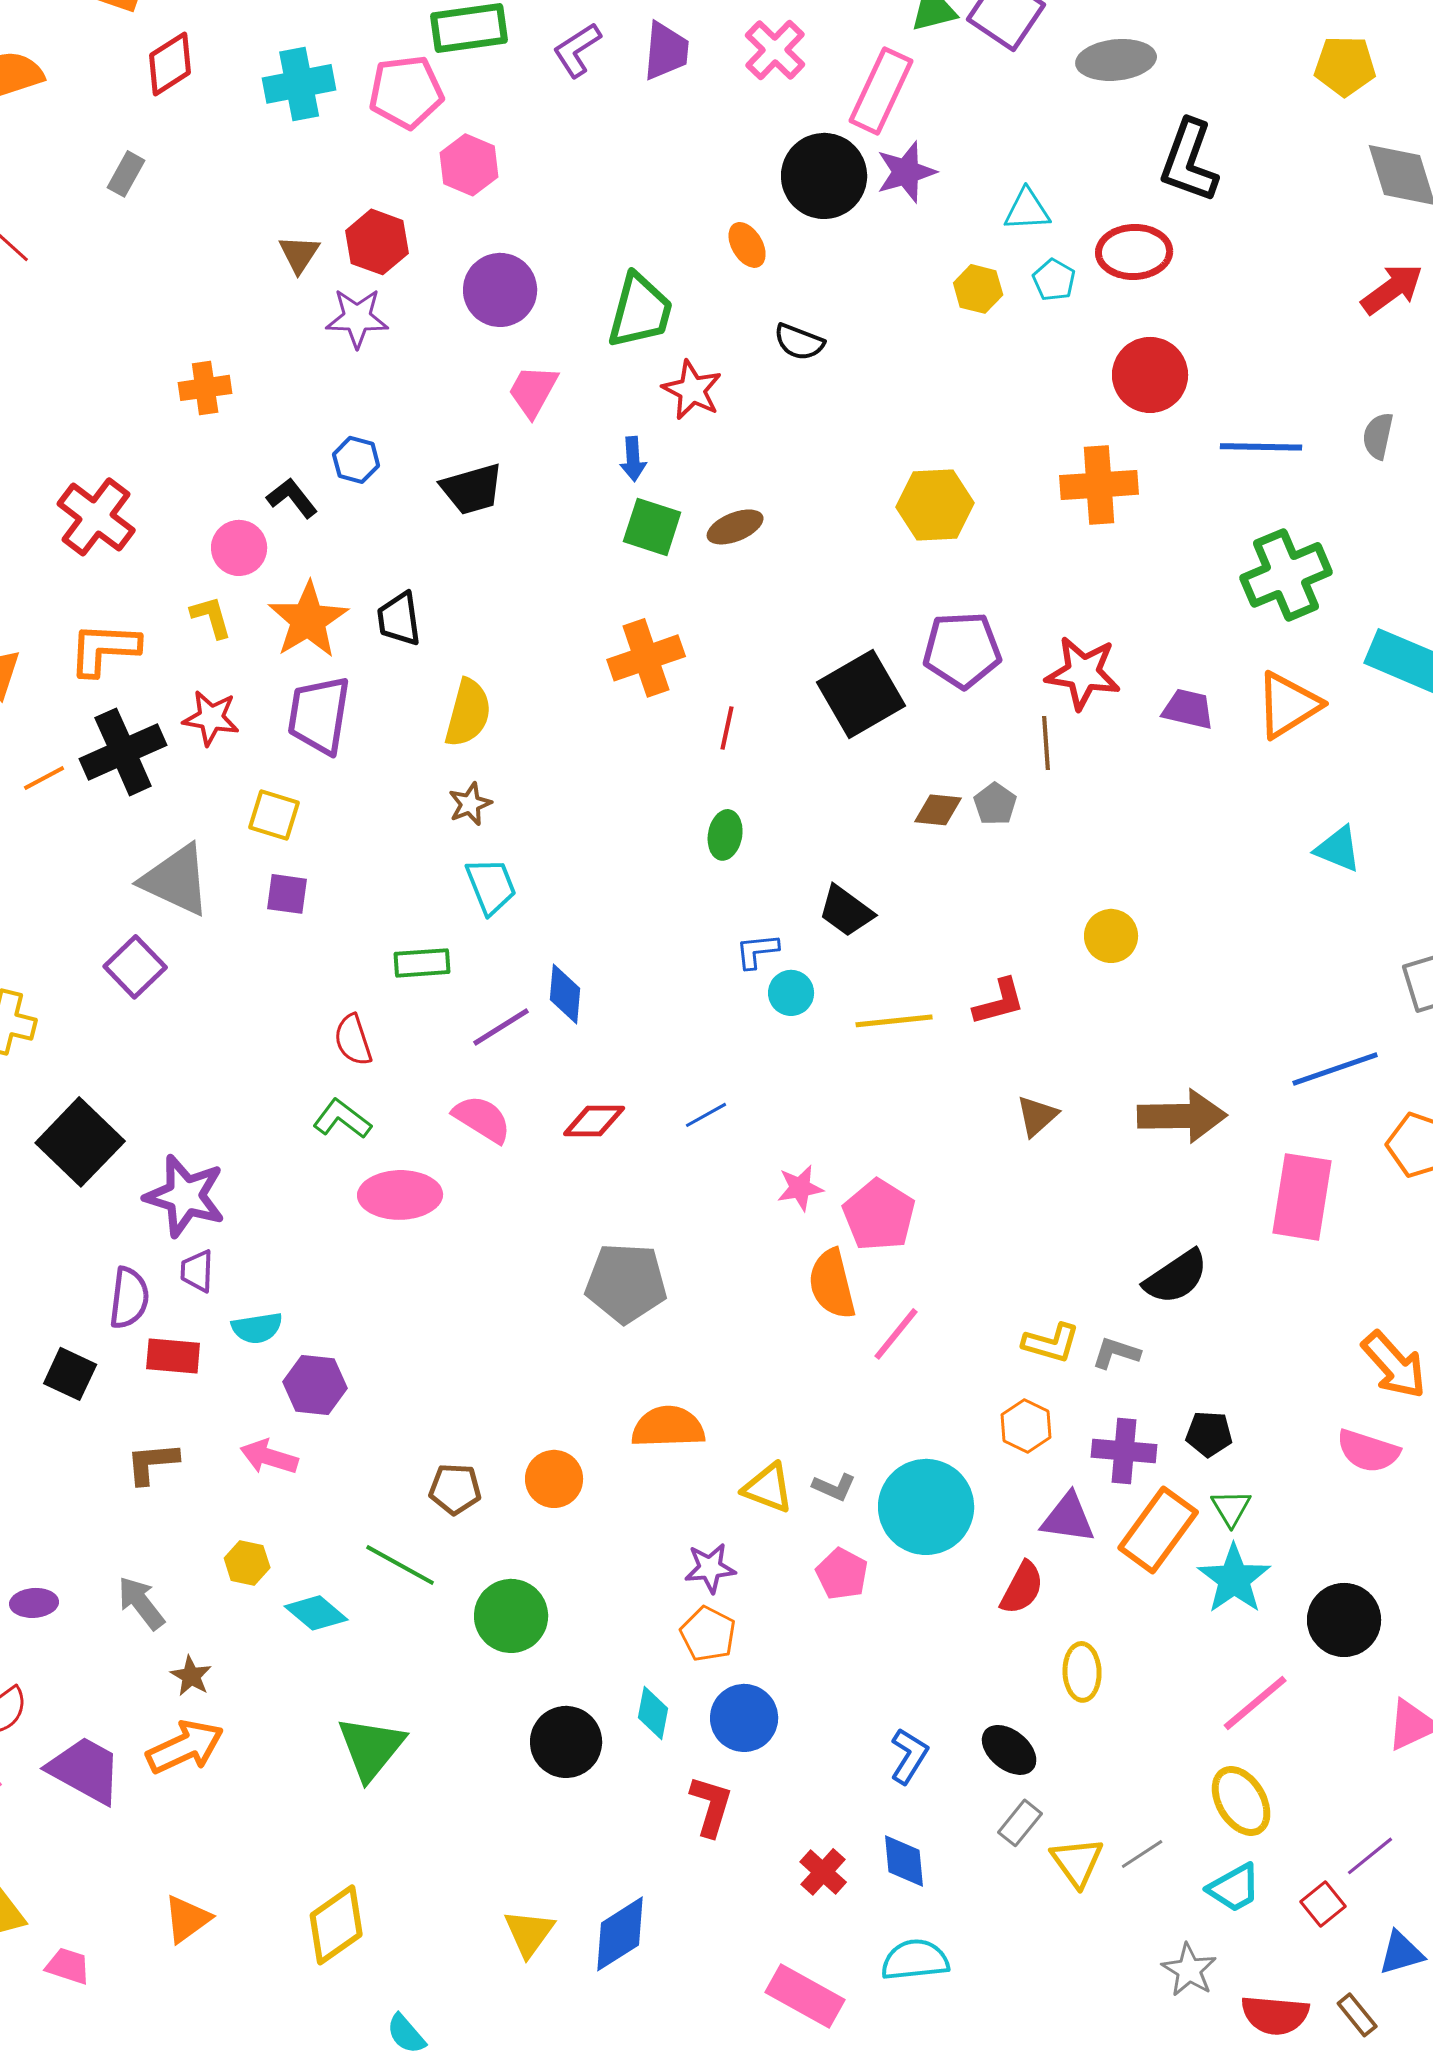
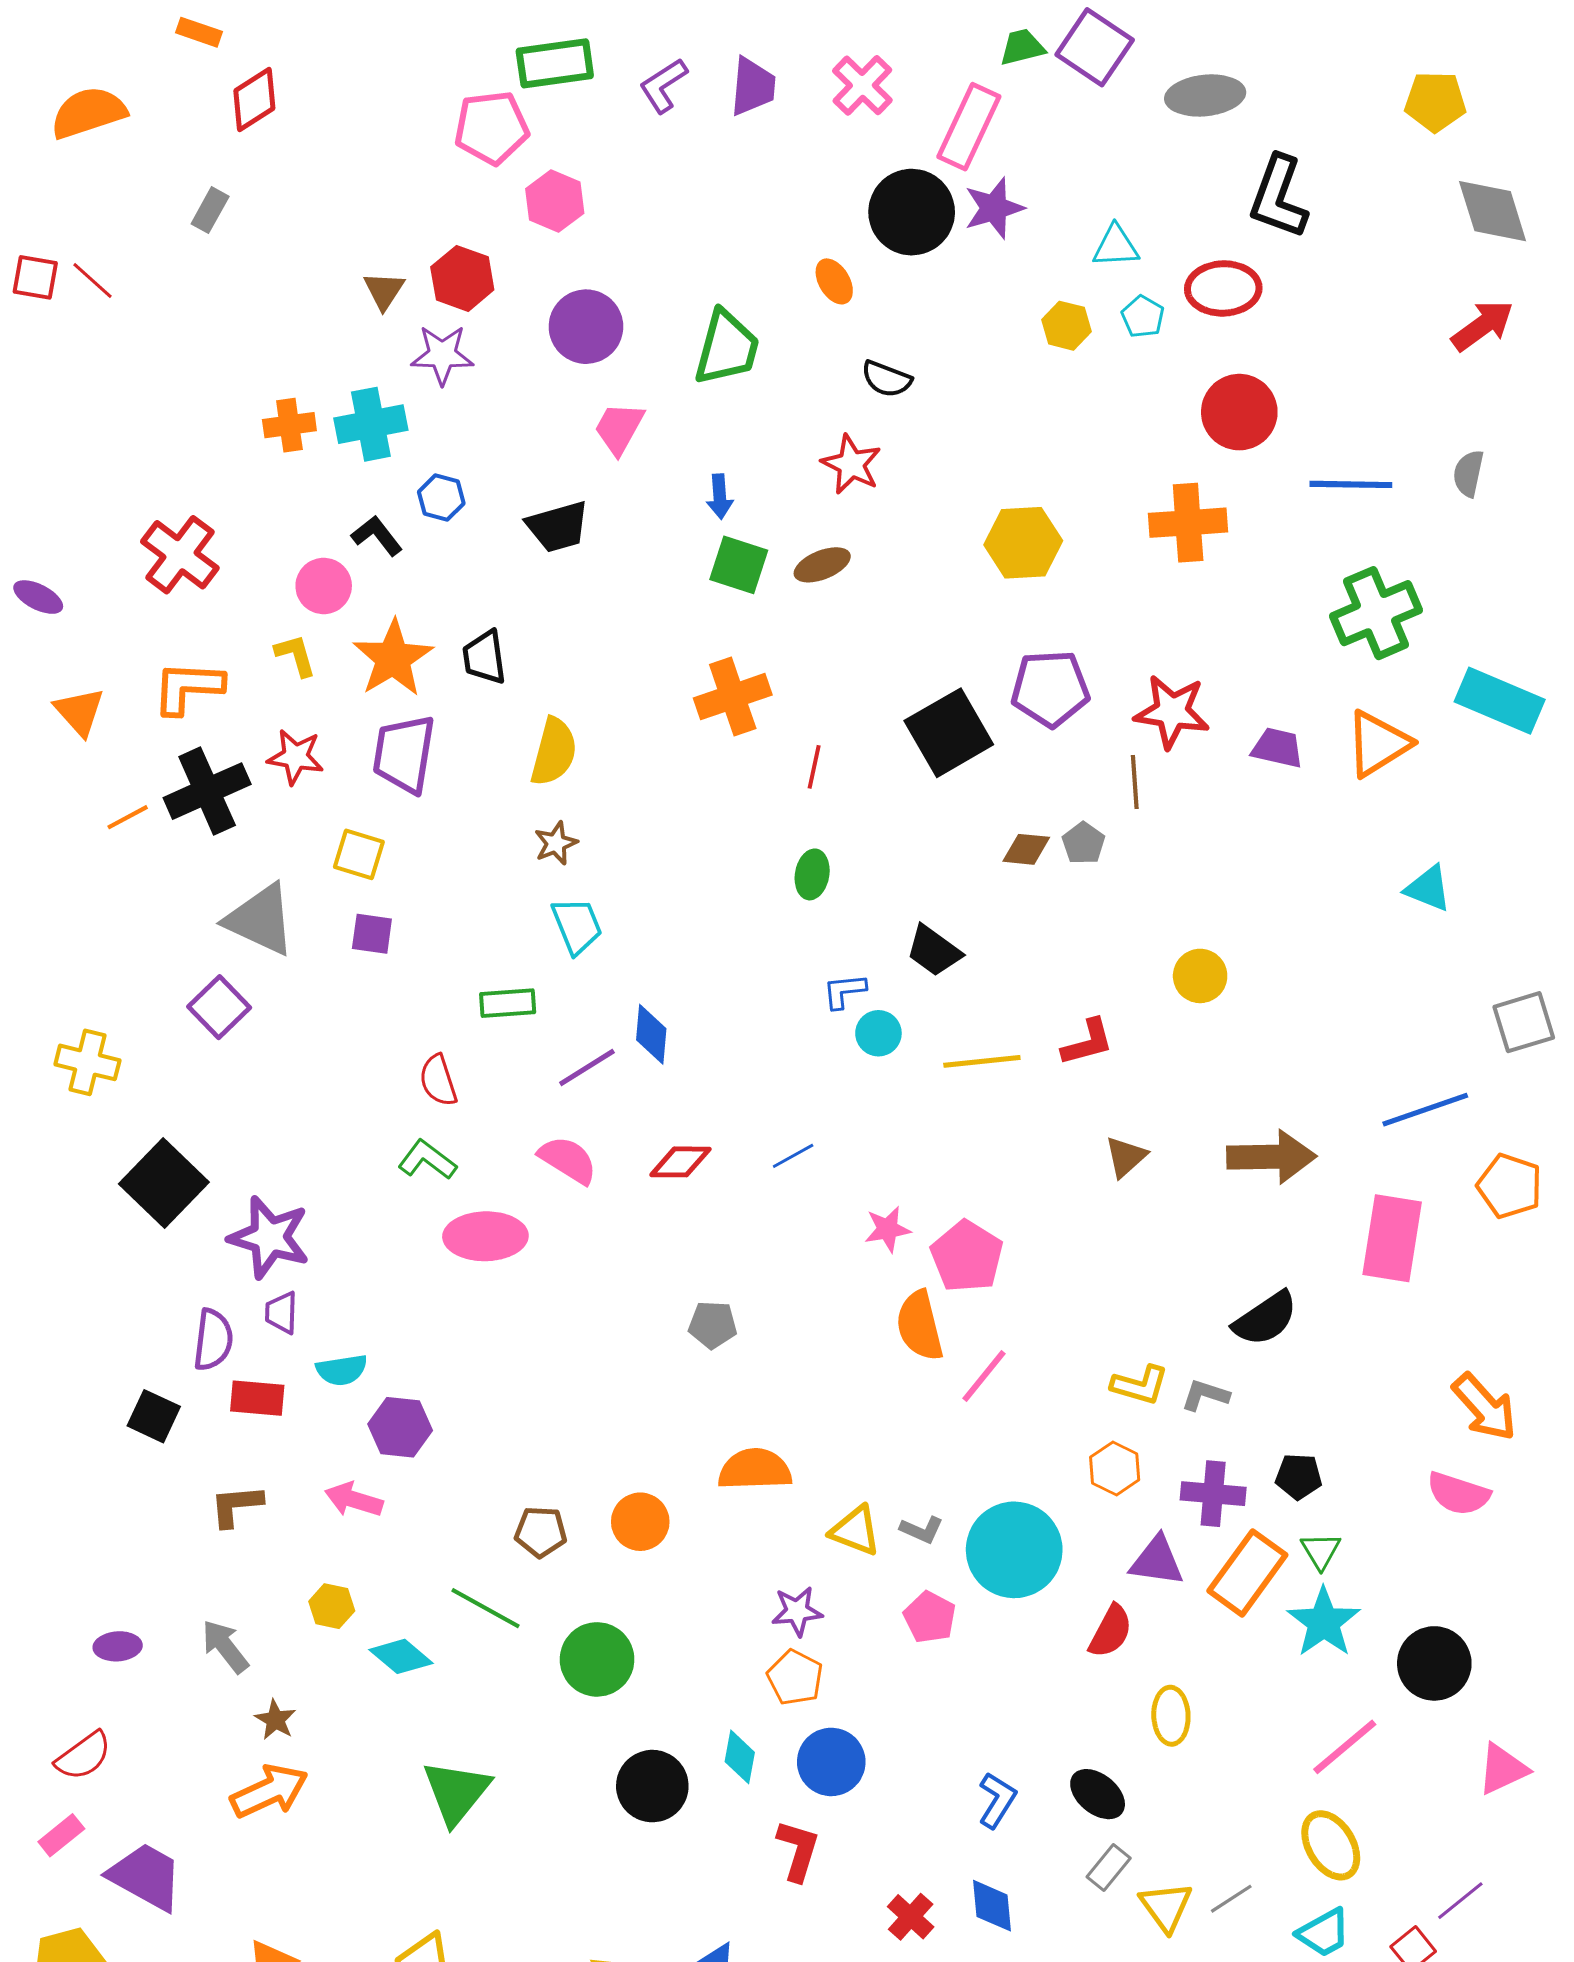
cyan cross: (299, 84) -> (371, 424), moved
red star: (692, 390) -> (851, 464), moved
gray pentagon: (626, 1283) -> (713, 1325), size x0.6
purple trapezoid: (85, 1770) -> (146, 1877), moved

